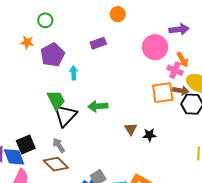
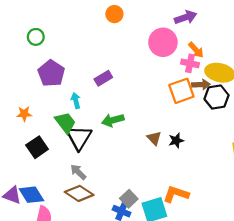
orange star: (27, 42) -> (24, 114), moved
purple rectangle: (98, 43) -> (103, 78), moved
cyan arrow: (74, 73) -> (76, 101), moved
black square: (26, 145) -> (37, 147), moved

